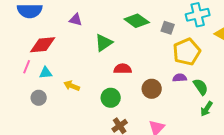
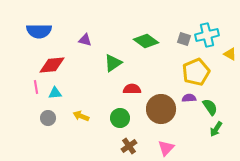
gray square: (168, 28) -> (184, 39), moved
pink line: (27, 67) -> (36, 87), turned -32
yellow arrow: (72, 86) -> (81, 116), moved
brown circle: (152, 89) -> (161, 109), size x1.5

